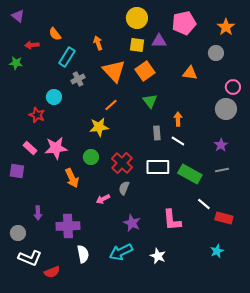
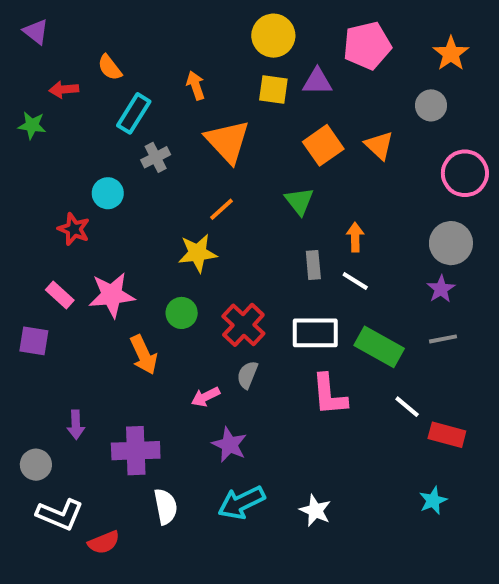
orange square: (145, 71) -> (323, 145), moved
orange triangle: (190, 73) -> (379, 145), turned 35
pink circle: (233, 87) -> (465, 173), size x1.5
gray circle: (226, 109) -> (451, 243), moved
pink L-shape: (172, 220) -> (329, 395), moved
purple star: (132, 223) -> (229, 445), moved

